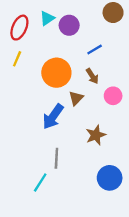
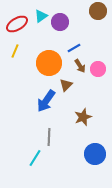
red ellipse: (19, 28) -> (17, 24), turned 35
blue line: (95, 50) -> (74, 48), moved
pink circle: (113, 96) -> (98, 69), moved

